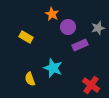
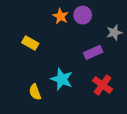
purple circle: (68, 27) -> (83, 15), moved
red cross: (91, 85) -> (103, 85), moved

